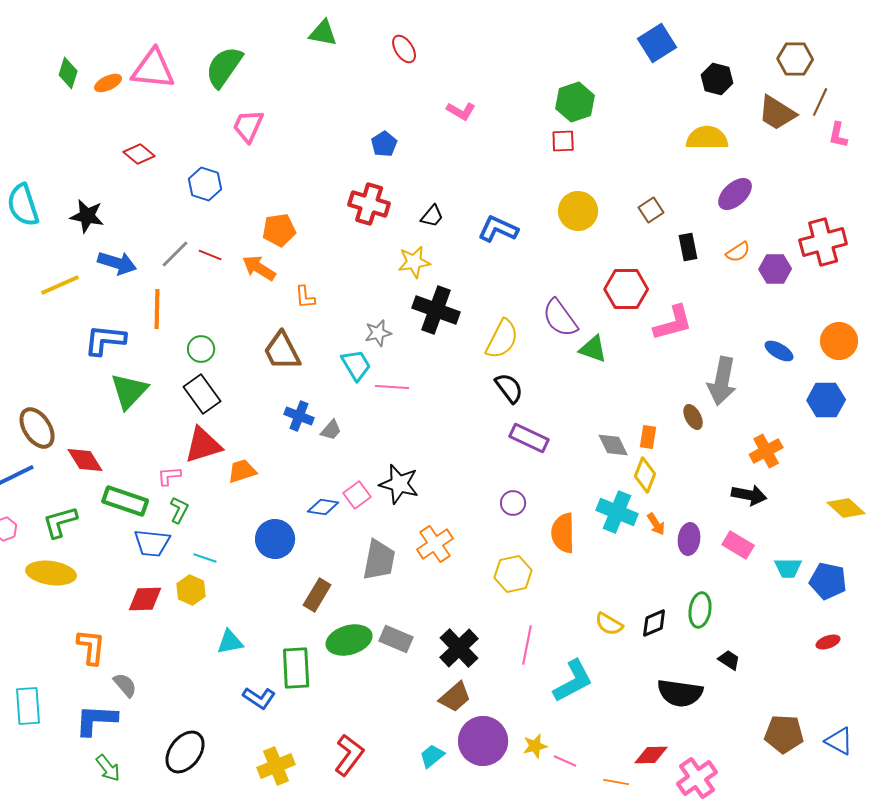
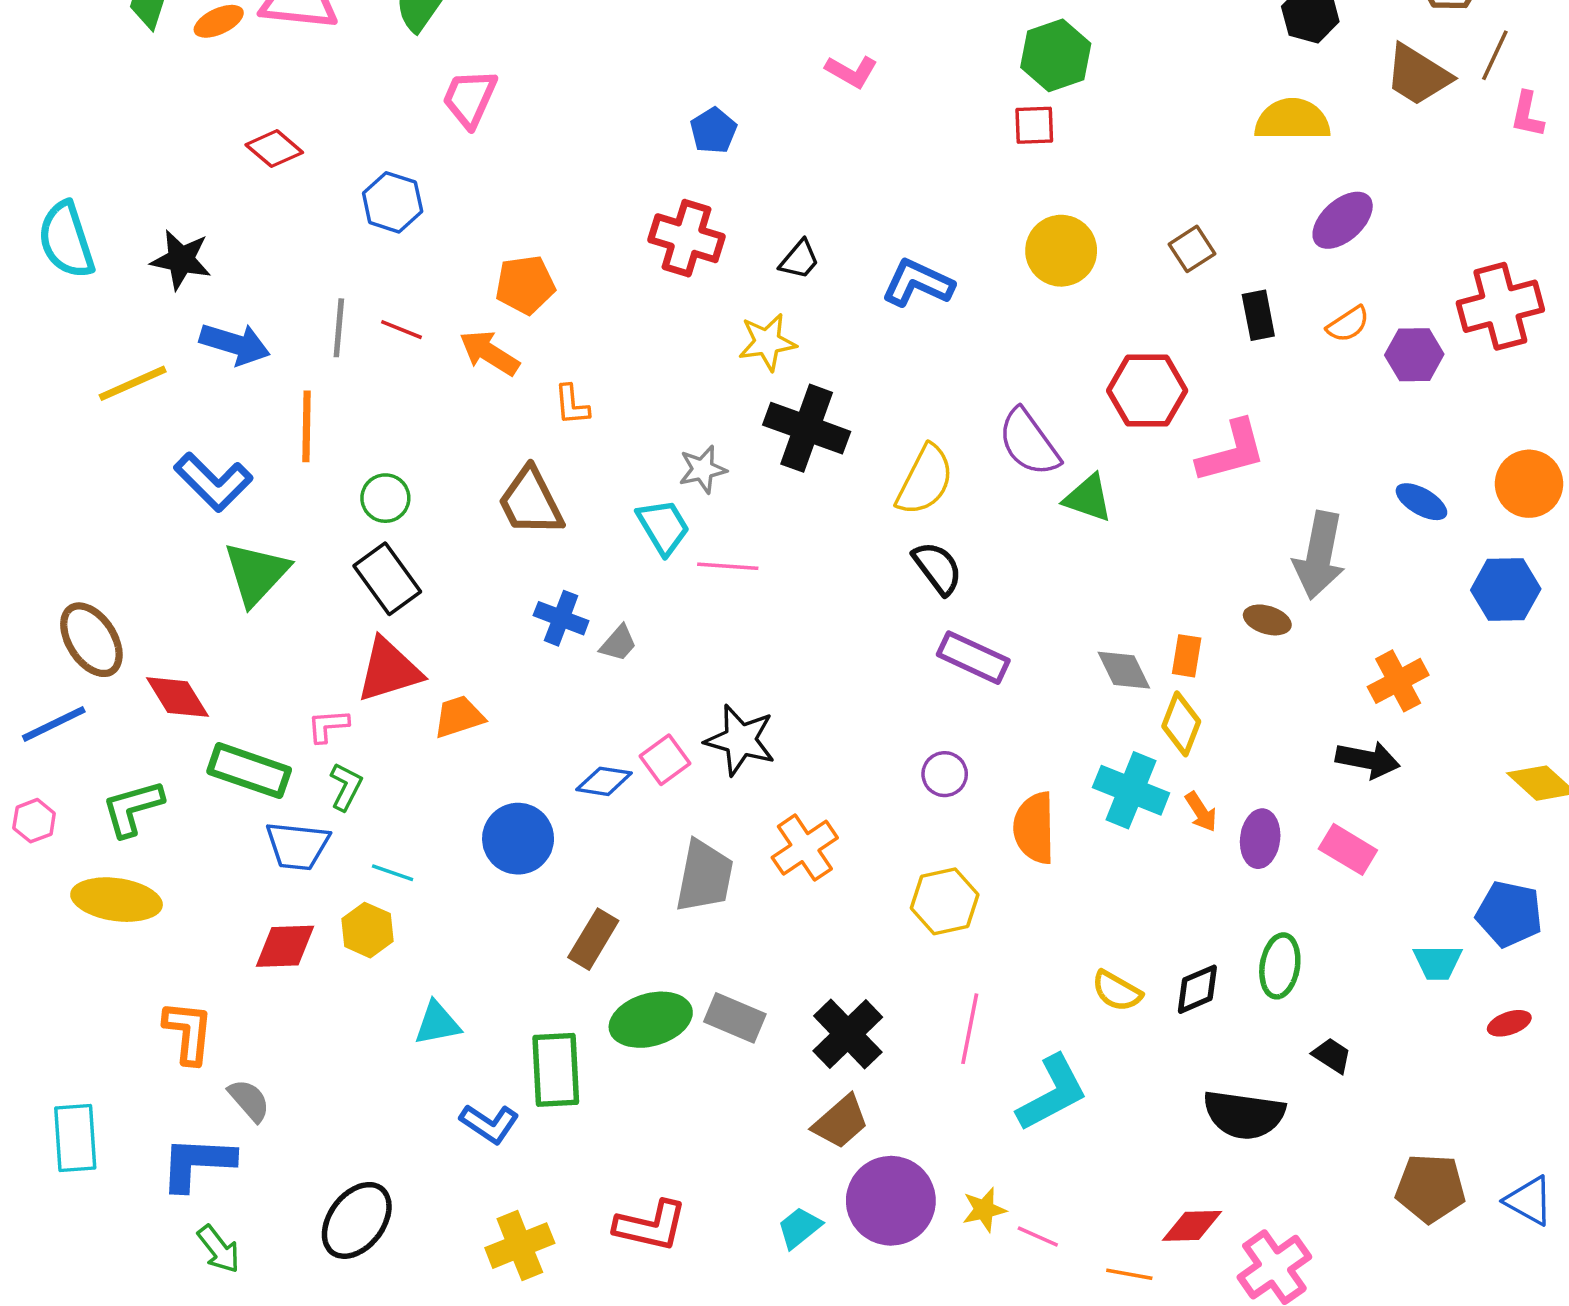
gray line: (175, 254) -> (339, 328), turned -40
blue L-shape: (105, 340) -> (213, 482), turned -141
brown ellipse: (693, 417) -> (1267, 620), turned -45
cyan trapezoid: (788, 568) -> (1438, 962), moved
red L-shape: (349, 755) -> (651, 1226), turned 66

